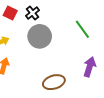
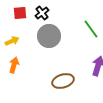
red square: (10, 13) -> (20, 13), turned -32

